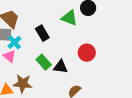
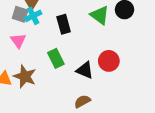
cyan cross: (14, 42) -> (33, 16), moved
black triangle: (61, 67) -> (85, 70), moved

